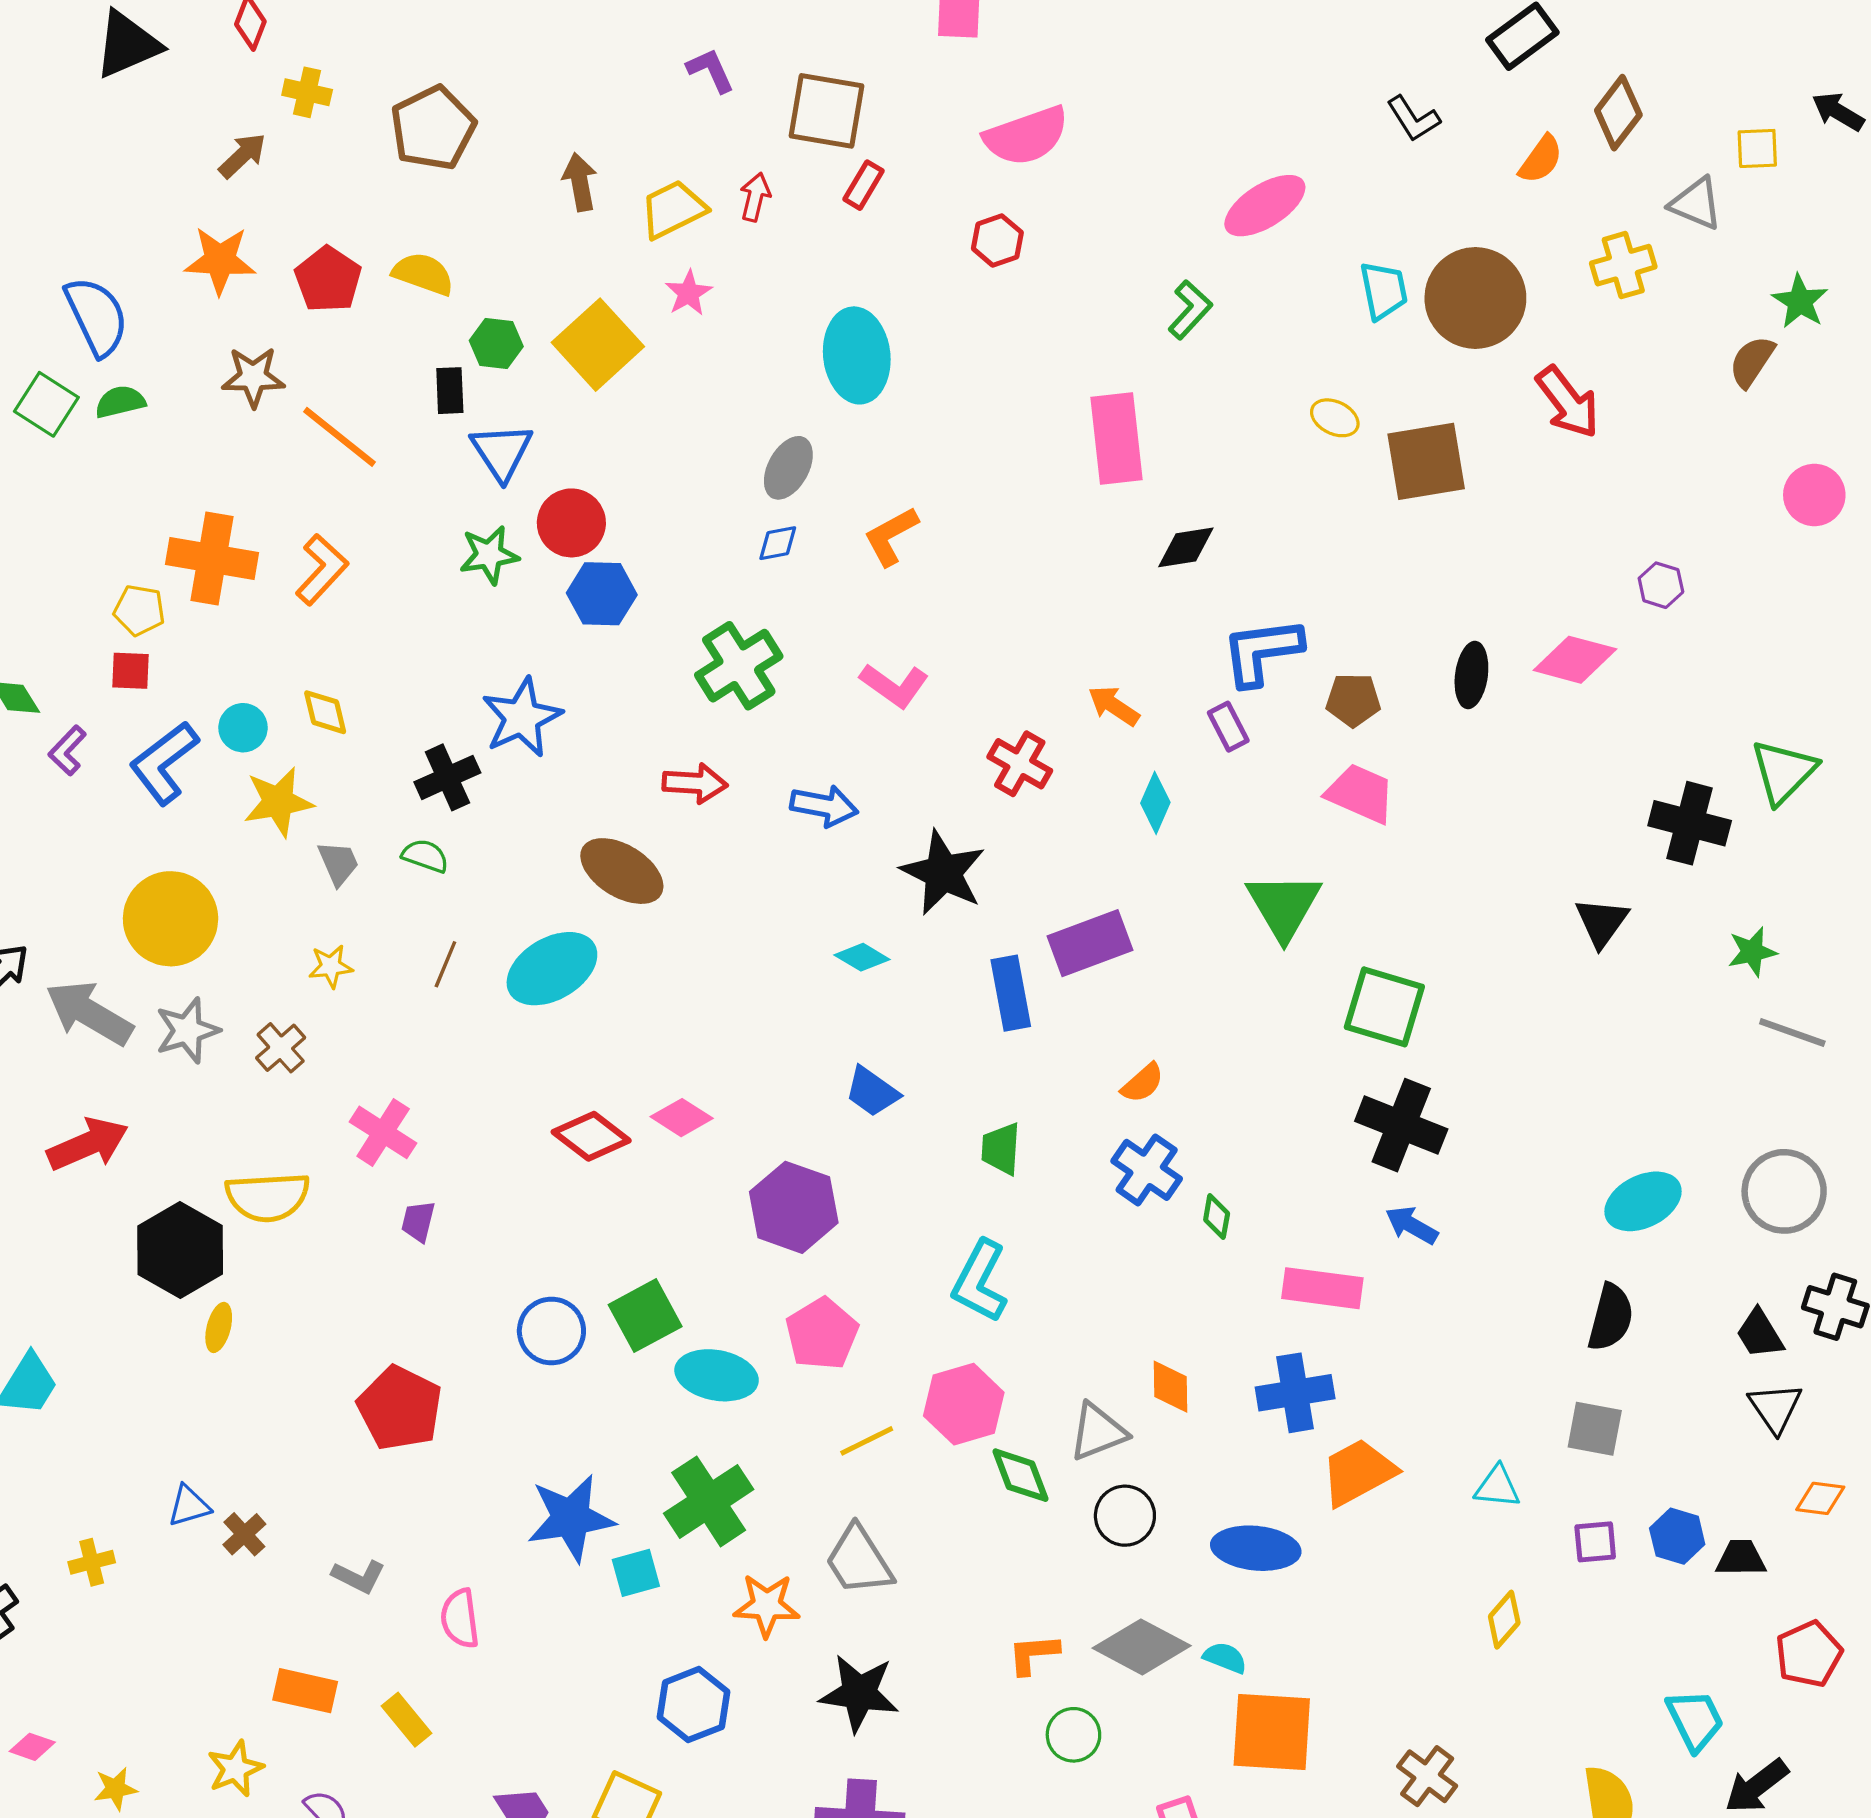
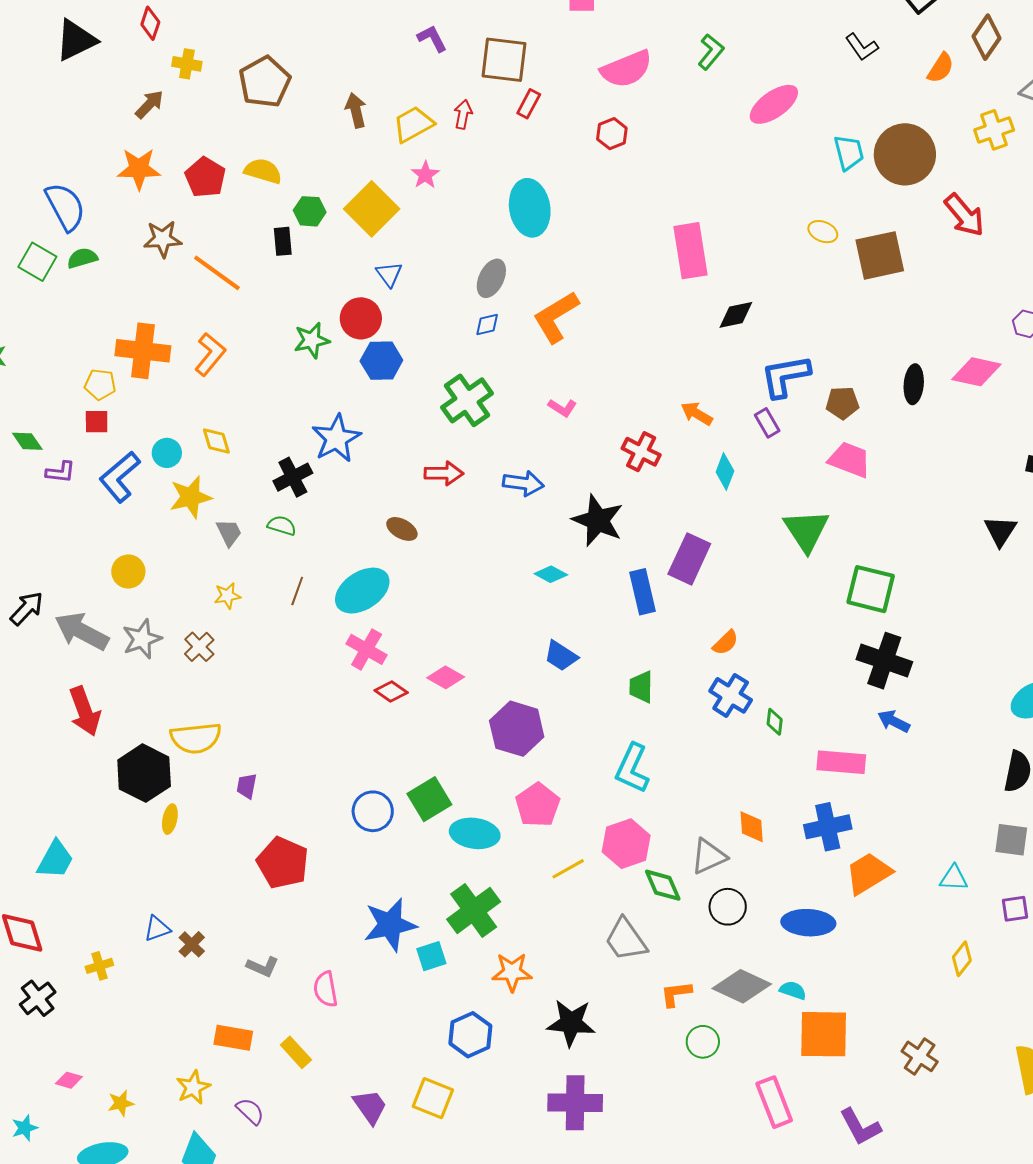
green L-shape: (1190, 310) -> (711, 52), moved
blue triangle: (502, 452) -> (389, 274), moved, size x0.7
orange L-shape: (891, 536) -> (556, 317), size x1.4
pink L-shape: (894, 685) -> (562, 408), size x0.7
purple L-shape: (67, 750) -> (60, 472), turned -124
brown ellipse: (622, 871) -> (402, 529), size x0.6
yellow circle: (171, 919) -> (128, 571), size x0.6
purple rectangle: (1090, 943) -> (689, 559), turned -42
pink cross: (383, 1132) -> (367, 649), moved
red diamond: (591, 1136) -> (391, 691), size x0.7
red arrow: (88, 1144) -> (85, 711), turned 96
purple trapezoid: (418, 1221) -> (247, 786), moved
gray trapezoid: (859, 1560) -> (626, 940), moved

